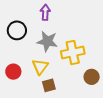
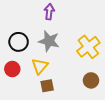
black circle: (17, 30) -> (19, 42), moved
yellow cross: (73, 52) -> (88, 47), moved, turned -30

